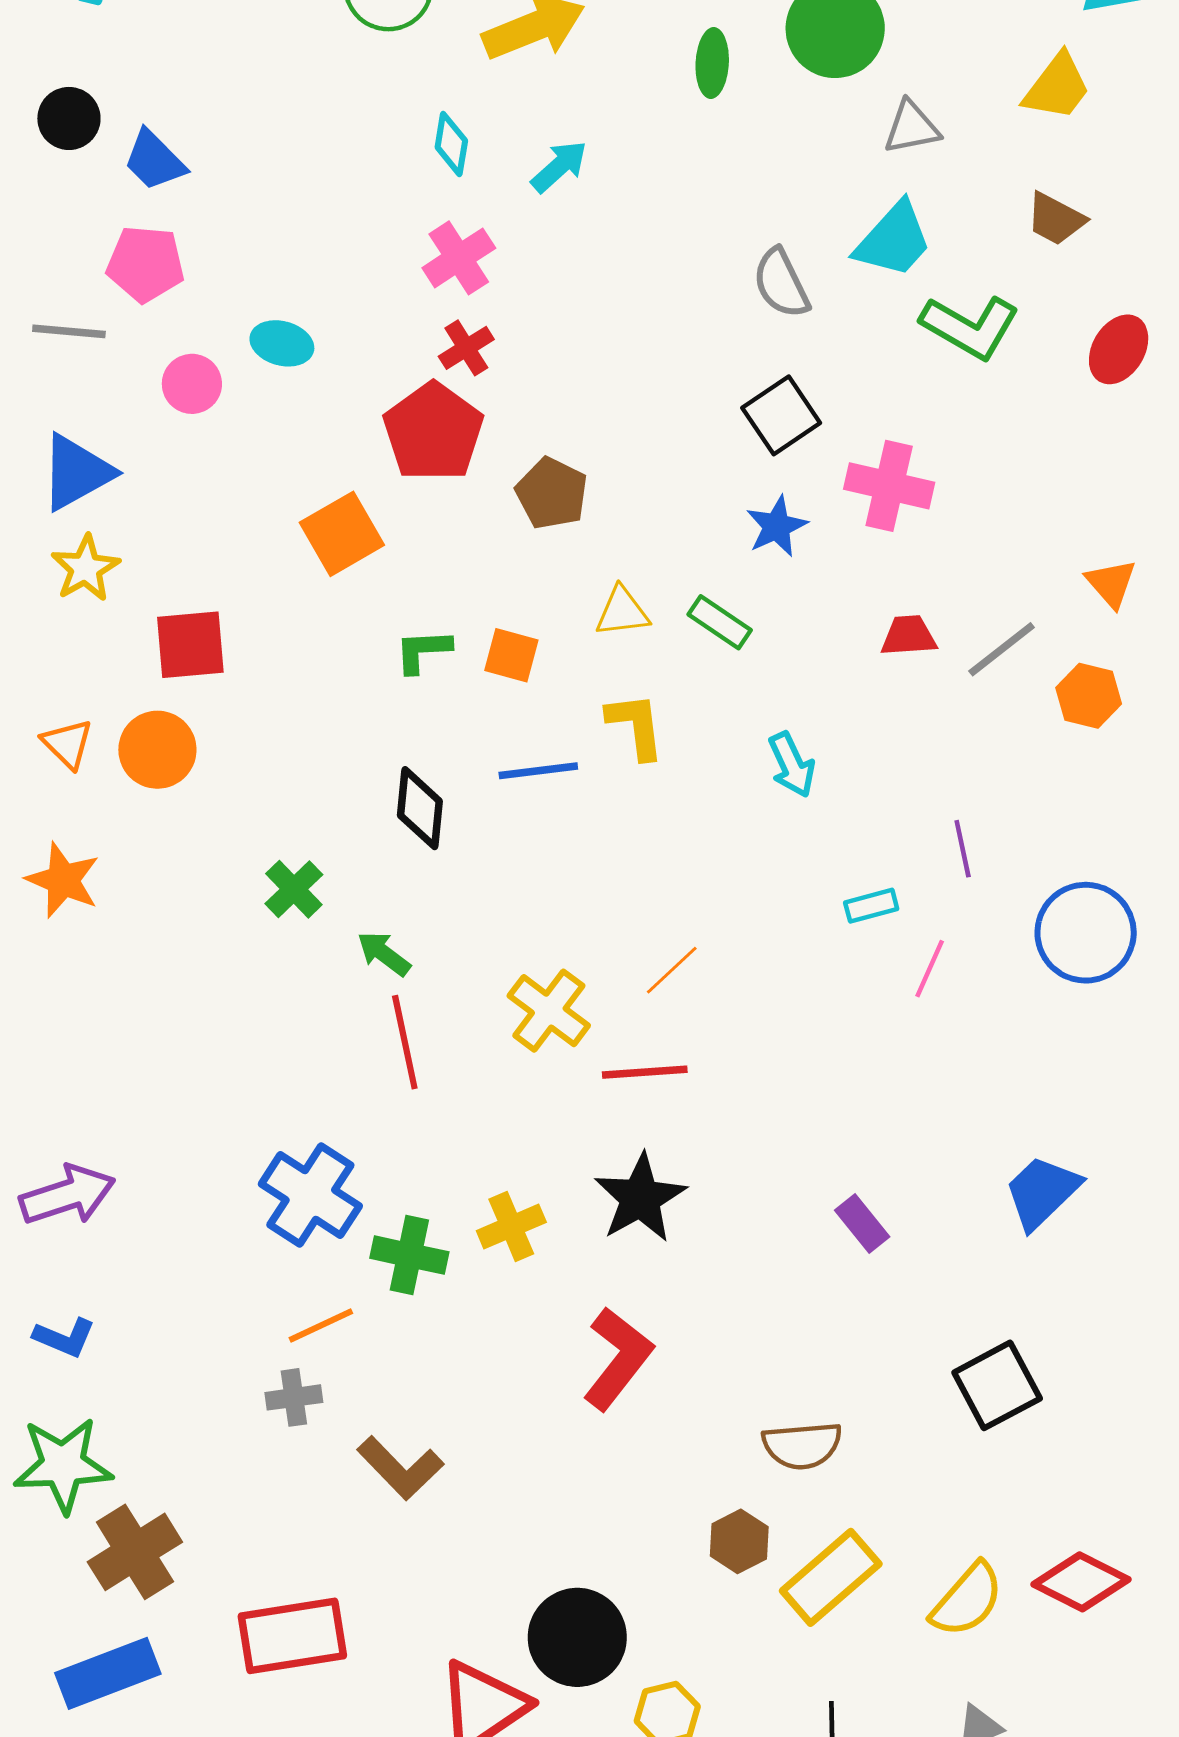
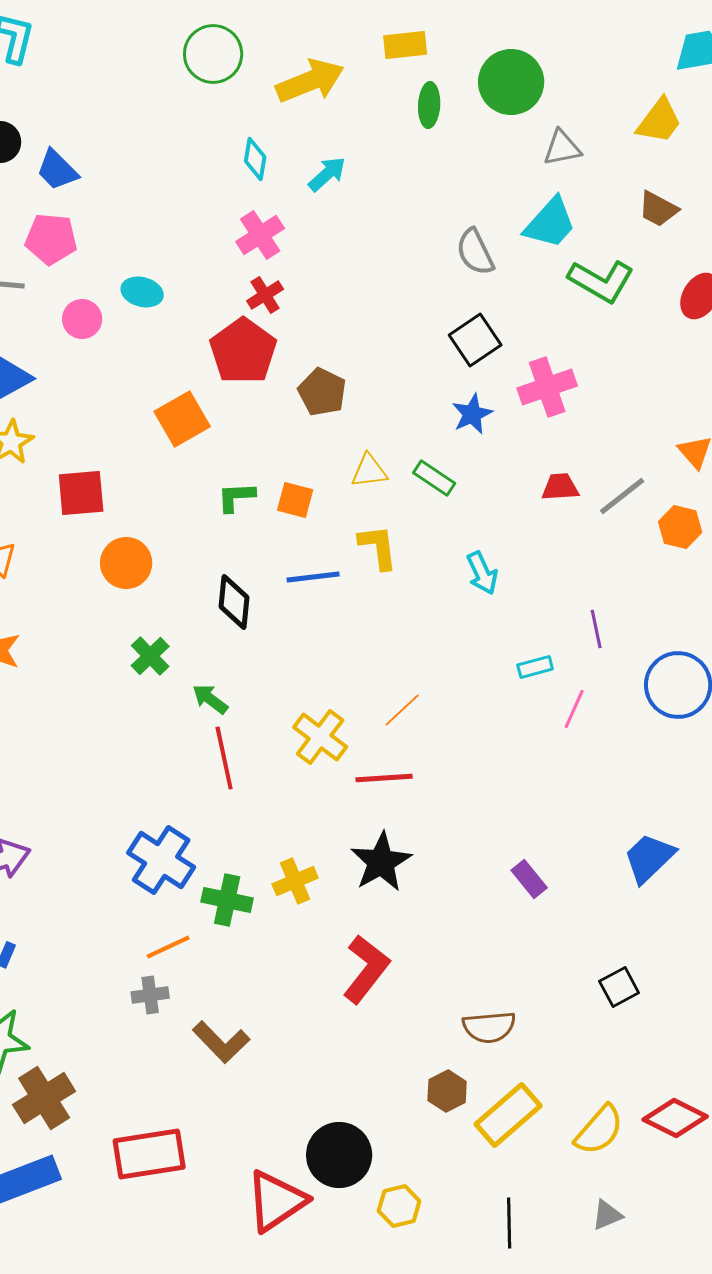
pink cross: (889, 486) -> (547, 387), turned -32
orange circle: (157, 750) -> (126, 563), moved
black square: (997, 1385) -> (619, 987), size x0.7

